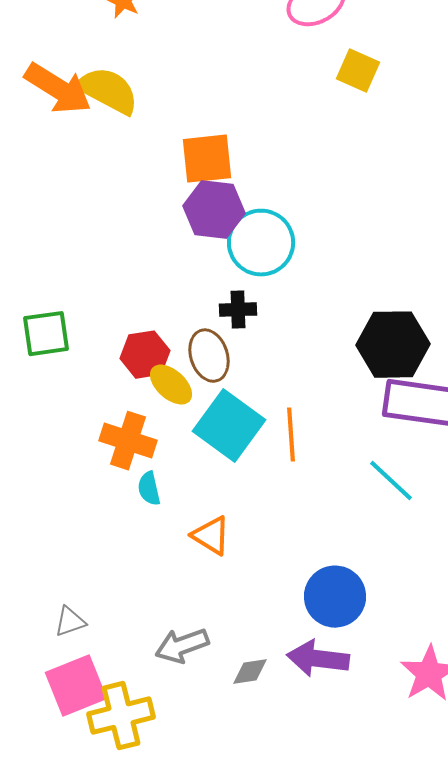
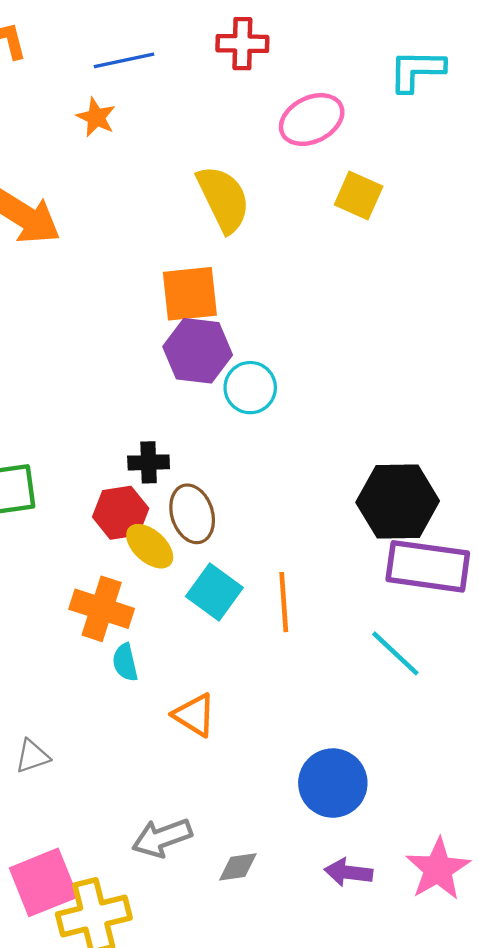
yellow semicircle: (108, 91) -> (223, 199), moved, turned 36
cyan circle: (261, 243) -> (250, 388), size x0.7
black cross: (238, 310) -> (149, 462), moved
cyan square: (229, 426) -> (214, 592), size x0.7
gray triangle: (70, 622) -> (32, 756), moved
purple arrow: (318, 659) -> (348, 872), moved, size x0.7

